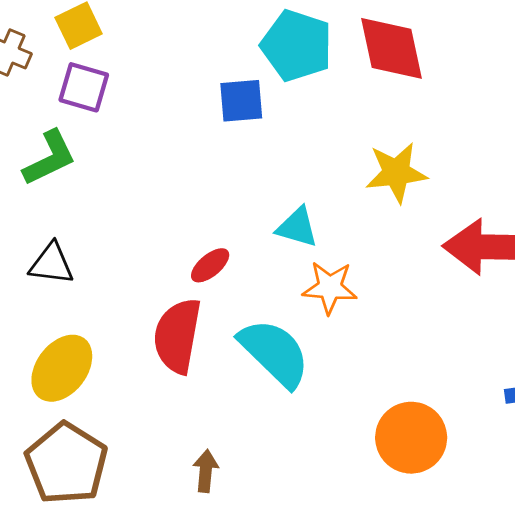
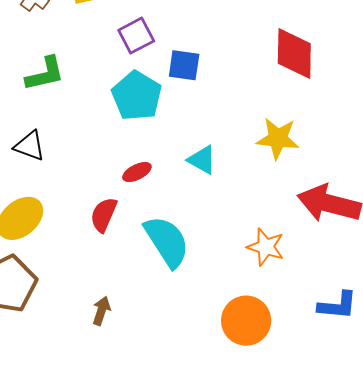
cyan pentagon: (297, 46) -> (137, 96), moved
purple square: (84, 87) -> (136, 36), moved, turned 33
orange star: (330, 288) -> (266, 247), moved
red semicircle: (177, 336) -> (104, 215), size x0.7

